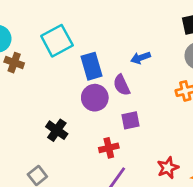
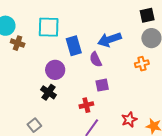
cyan square: (57, 41) -> (49, 27), turned 30
blue arrow: (141, 58) -> (109, 40), size x1.6
purple circle: (95, 98) -> (55, 70), moved

